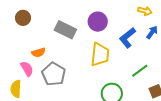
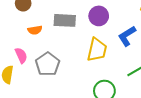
gray rectangle: (65, 30) -> (65, 20), turned -30
orange semicircle: (38, 53) -> (35, 30), moved

